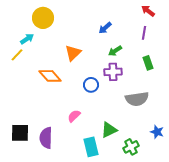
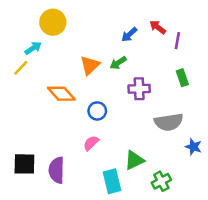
red arrow: (148, 11) -> (158, 27), moved
green arrow: (115, 51) -> (118, 63), moved
blue circle: (91, 85) -> (97, 111), moved
blue star: (157, 132) -> (193, 147), moved

